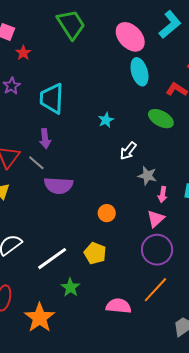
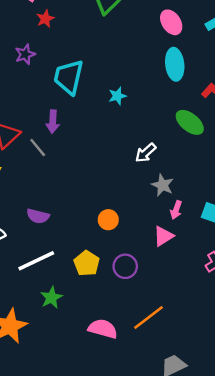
pink ellipse: (130, 37) -> (171, 22), size x0.7
cyan star: (106, 120) -> (117, 96), moved
purple semicircle: (58, 185) -> (38, 216), moved, size x0.7
purple circle: (157, 250) -> (125, 266), moved, size x0.7

